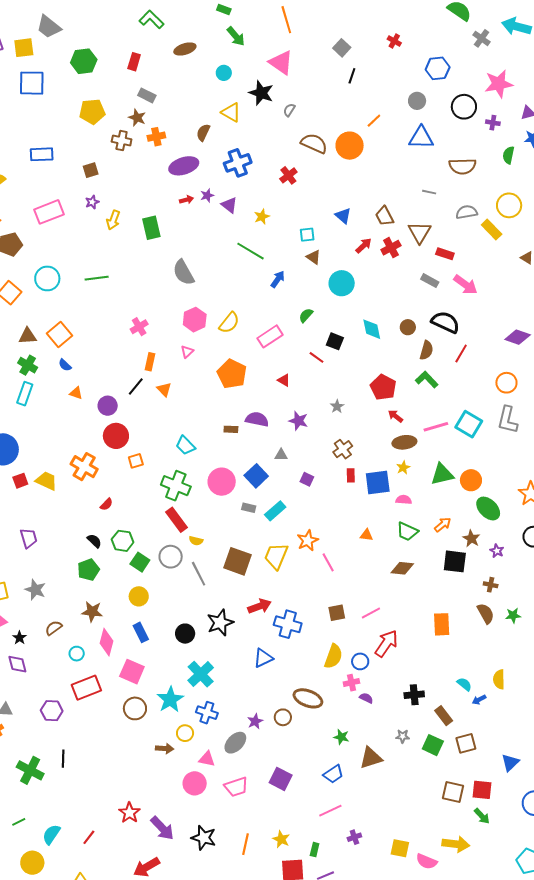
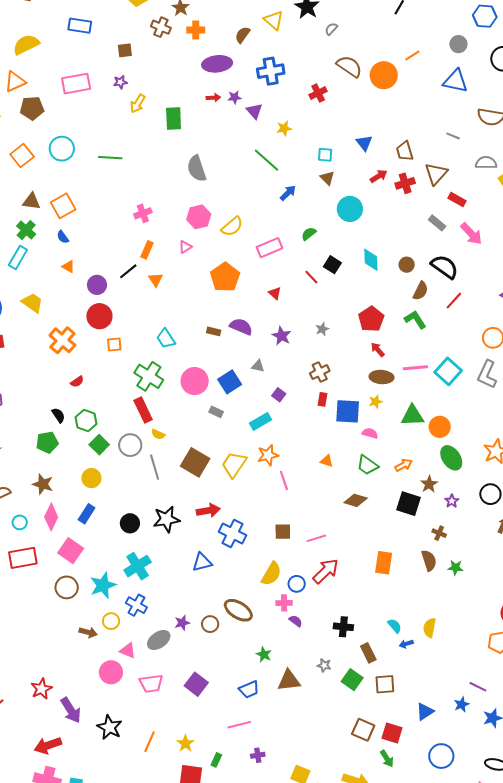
yellow trapezoid: (46, 481) -> (32, 303), moved
cyan rectangle: (275, 511) -> (261, 421), moved
blue rectangle: (141, 632) -> (87, 514), turned 48

